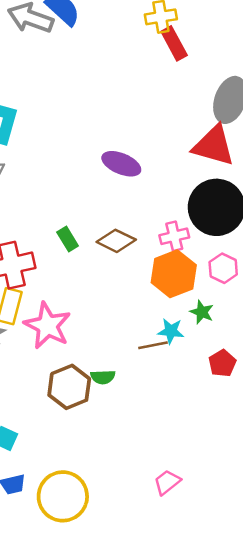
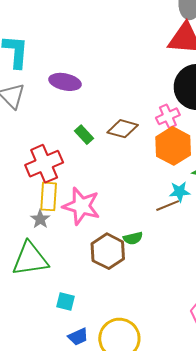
purple ellipse: (121, 164) -> (65, 82), moved

